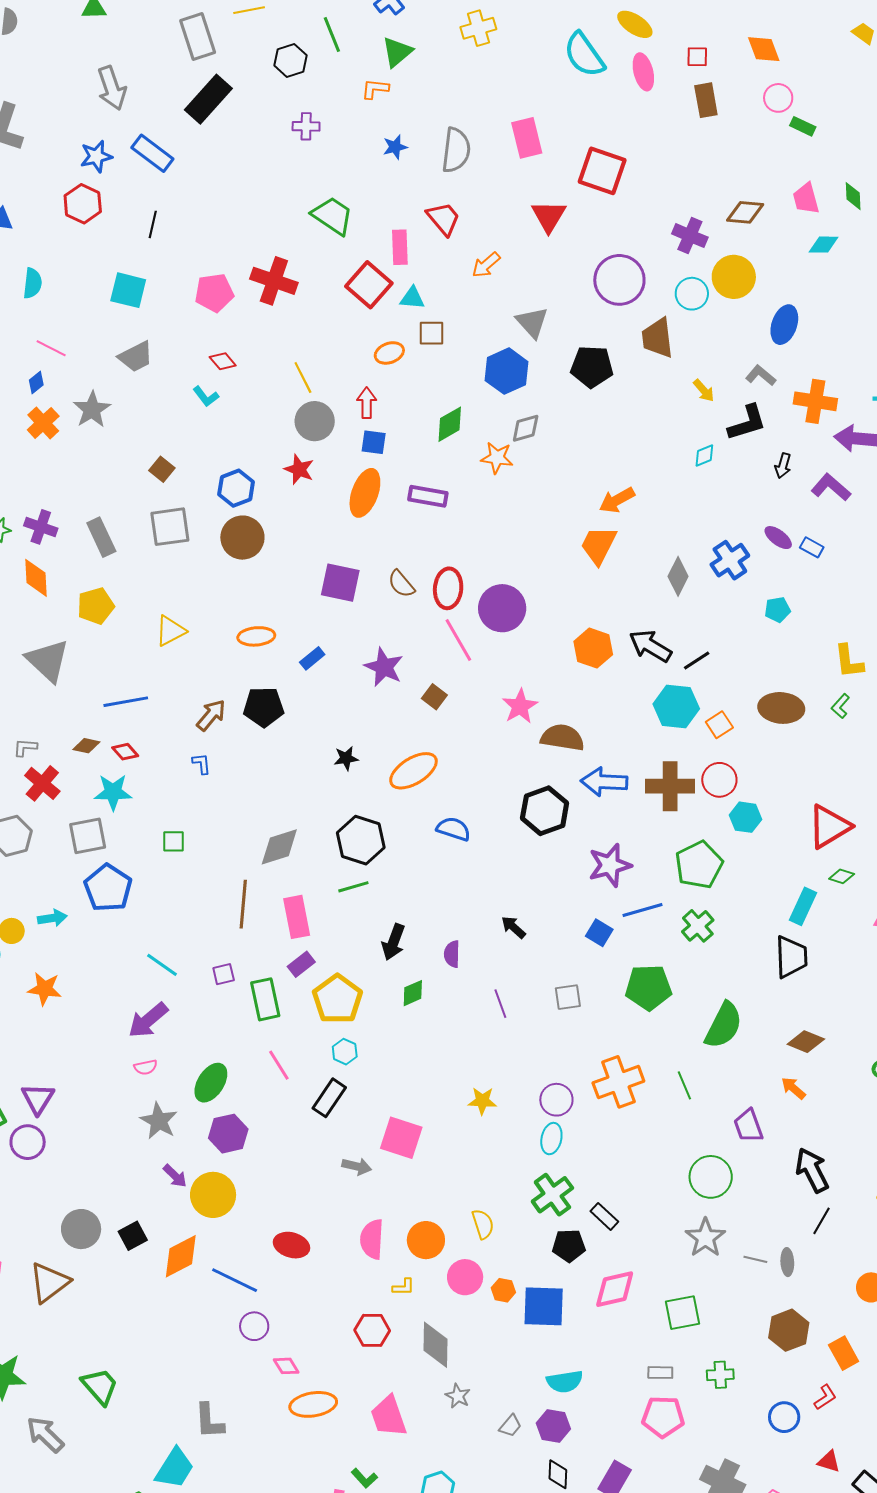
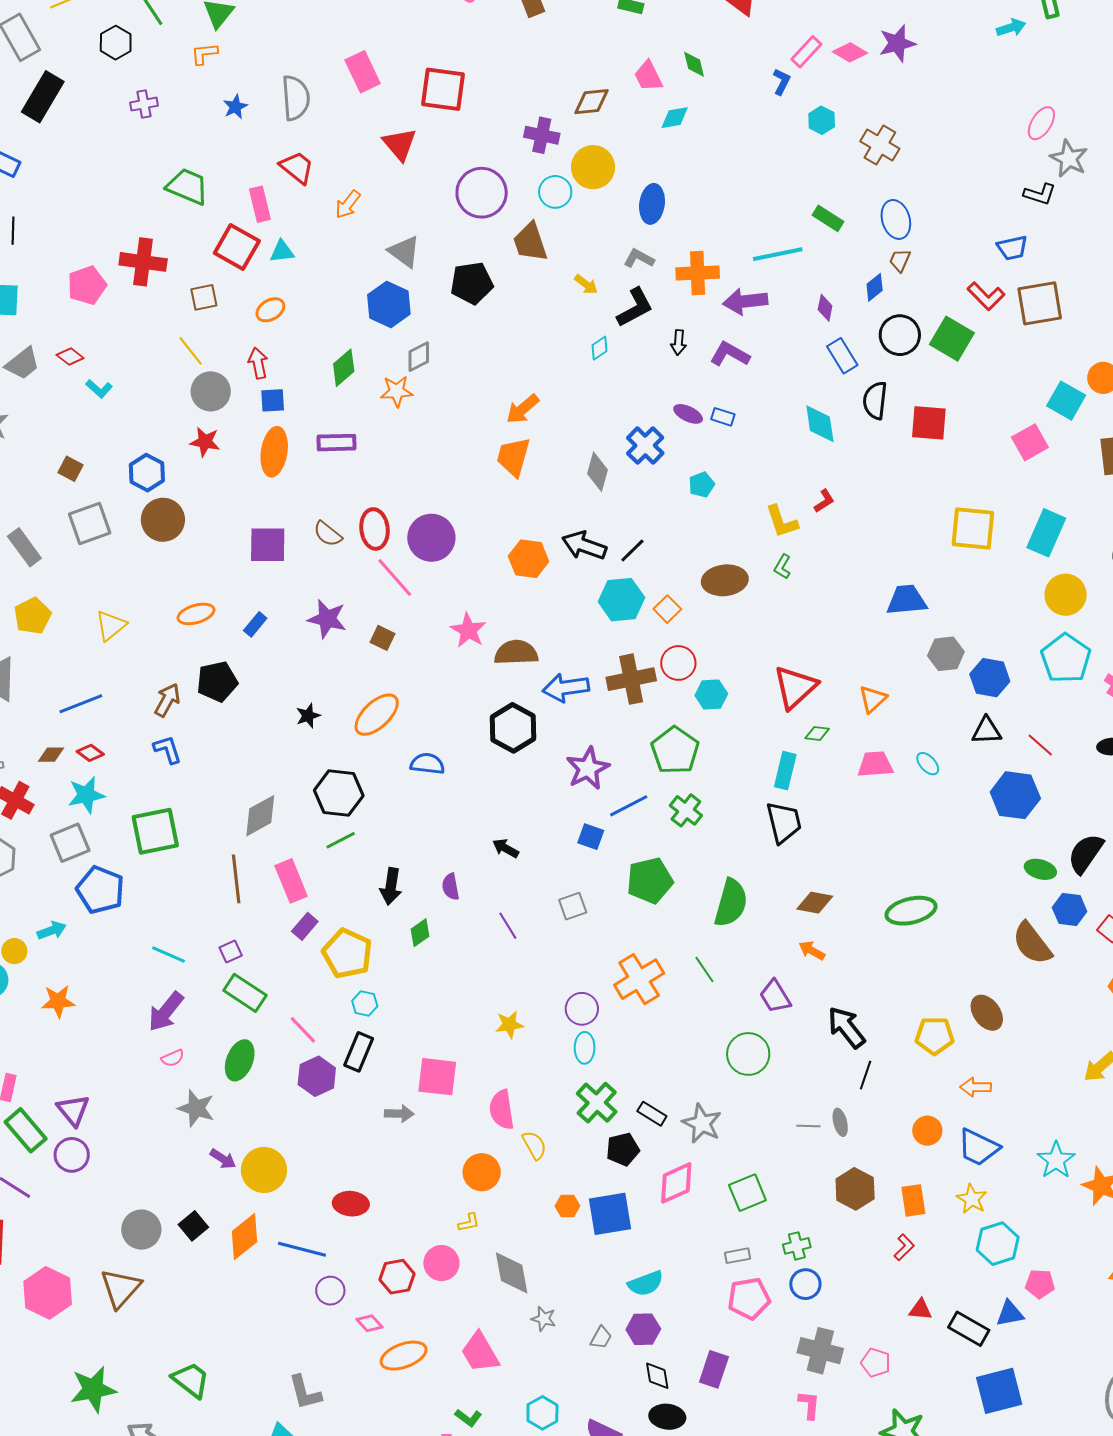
brown square: (431, 333) -> (204, 297), moved
red diamond: (223, 361) -> (70, 357), moved
blue L-shape: (202, 764) -> (168, 750), size x1.4
green square: (173, 841) -> (155, 831), size x2.0
green rectangle: (265, 999) -> (245, 993), moved, turned -33
purple hexagon: (228, 1134) -> (317, 1076), moved
gray star: (705, 1238) -> (702, 1124), moved
pink semicircle: (372, 1239) -> (502, 1110), moved
pink circle: (465, 1277) -> (441, 1263), moved
red hexagon: (372, 1330) -> (397, 1277), moved
orange rectangle: (844, 1353) -> (913, 1200), turned 32
blue circle: (784, 1417) -> (805, 1284), moved

